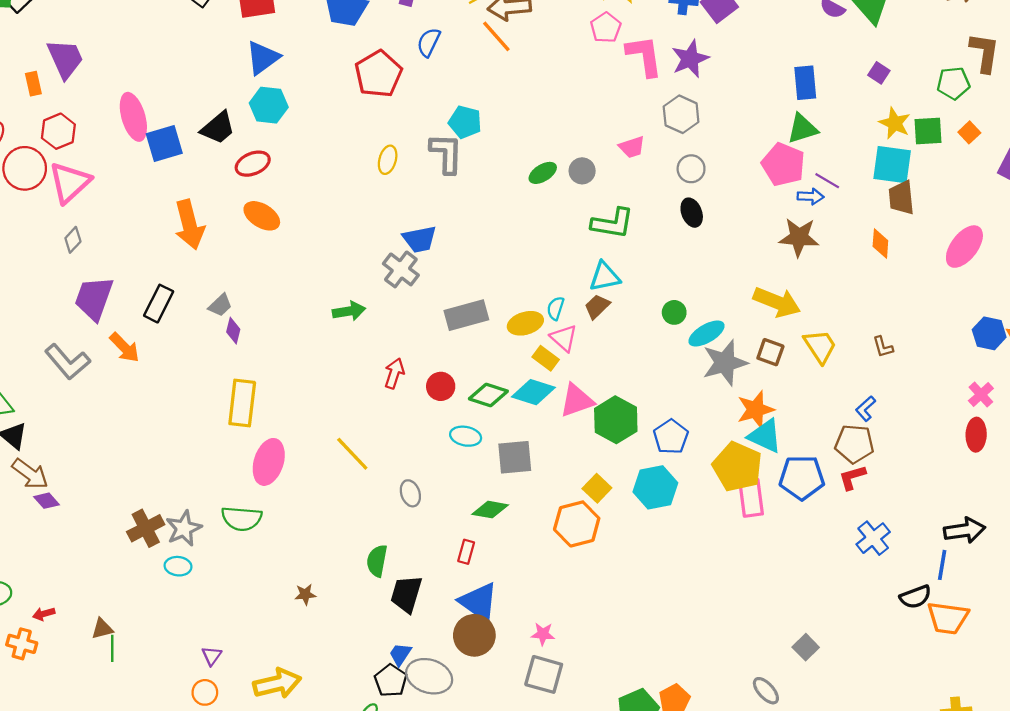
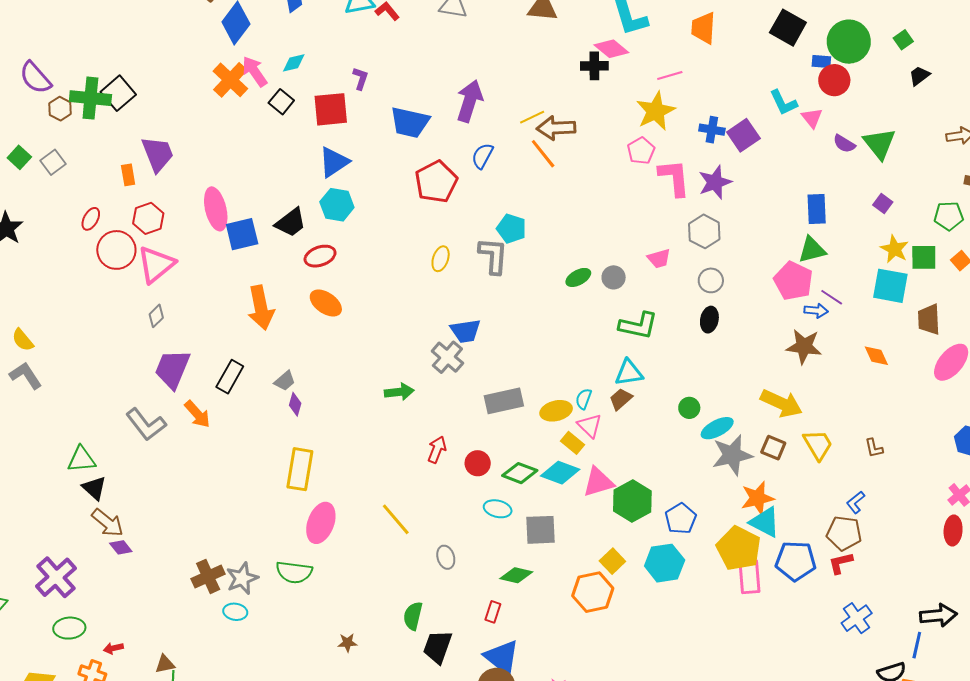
brown trapezoid: (901, 198) -> (929, 319), moved
black ellipse: (692, 213) -> (709, 320), turned 30
orange diamond: (880, 244) -> (876, 356), turned -32

